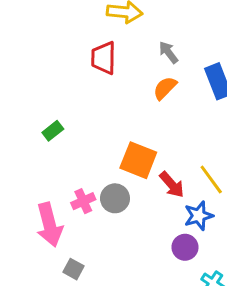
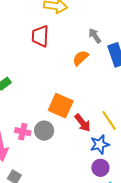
gray arrow: (168, 52) -> (95, 36), moved
pink cross: (83, 201) -> (23, 132), turned 35
purple circle: (185, 247) -> (100, 168), moved

